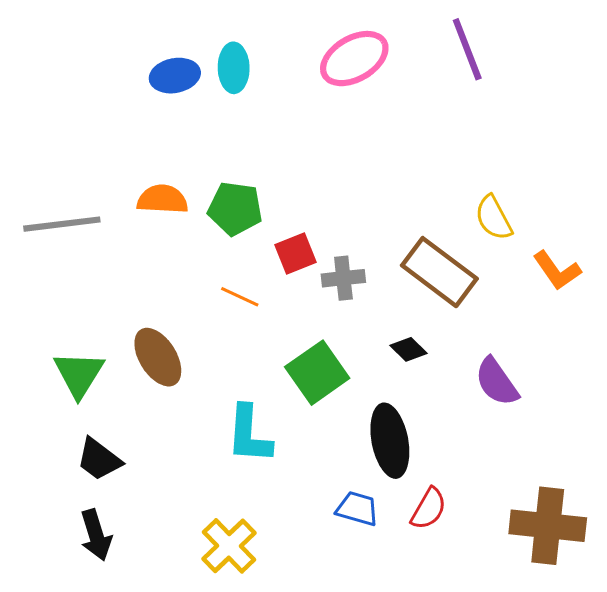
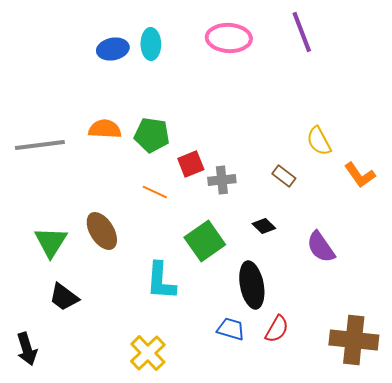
pink ellipse: (354, 59) -> (229, 38), turned 33
brown rectangle: (439, 272) -> (284, 176), size x0.5
black arrow: (96, 535) -> (27, 349), moved

